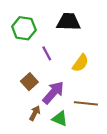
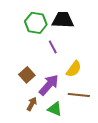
green hexagon: (24, 28) -> (36, 23), moved
purple line: (47, 53) -> (53, 47), moved
yellow semicircle: (80, 63) -> (74, 69), moved

